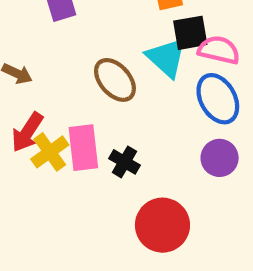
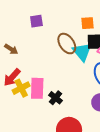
brown ellipse: (115, 80) -> (67, 44), moved

